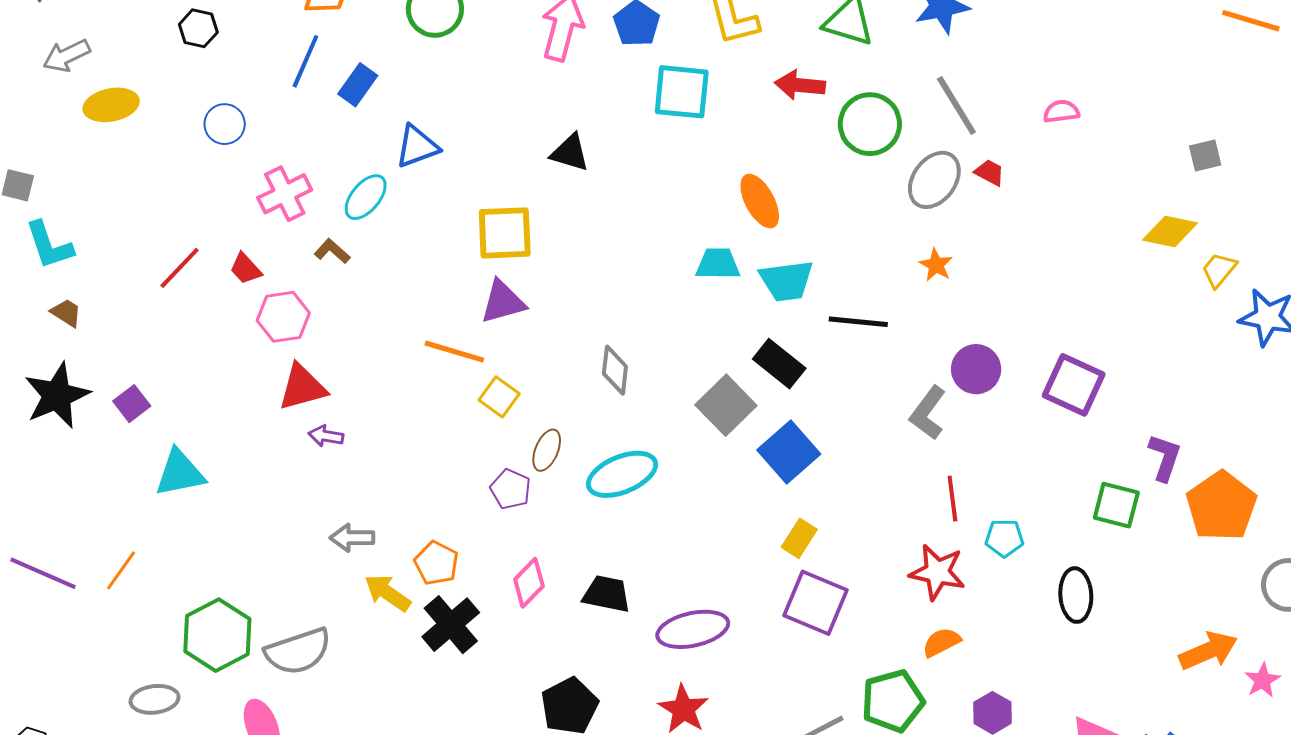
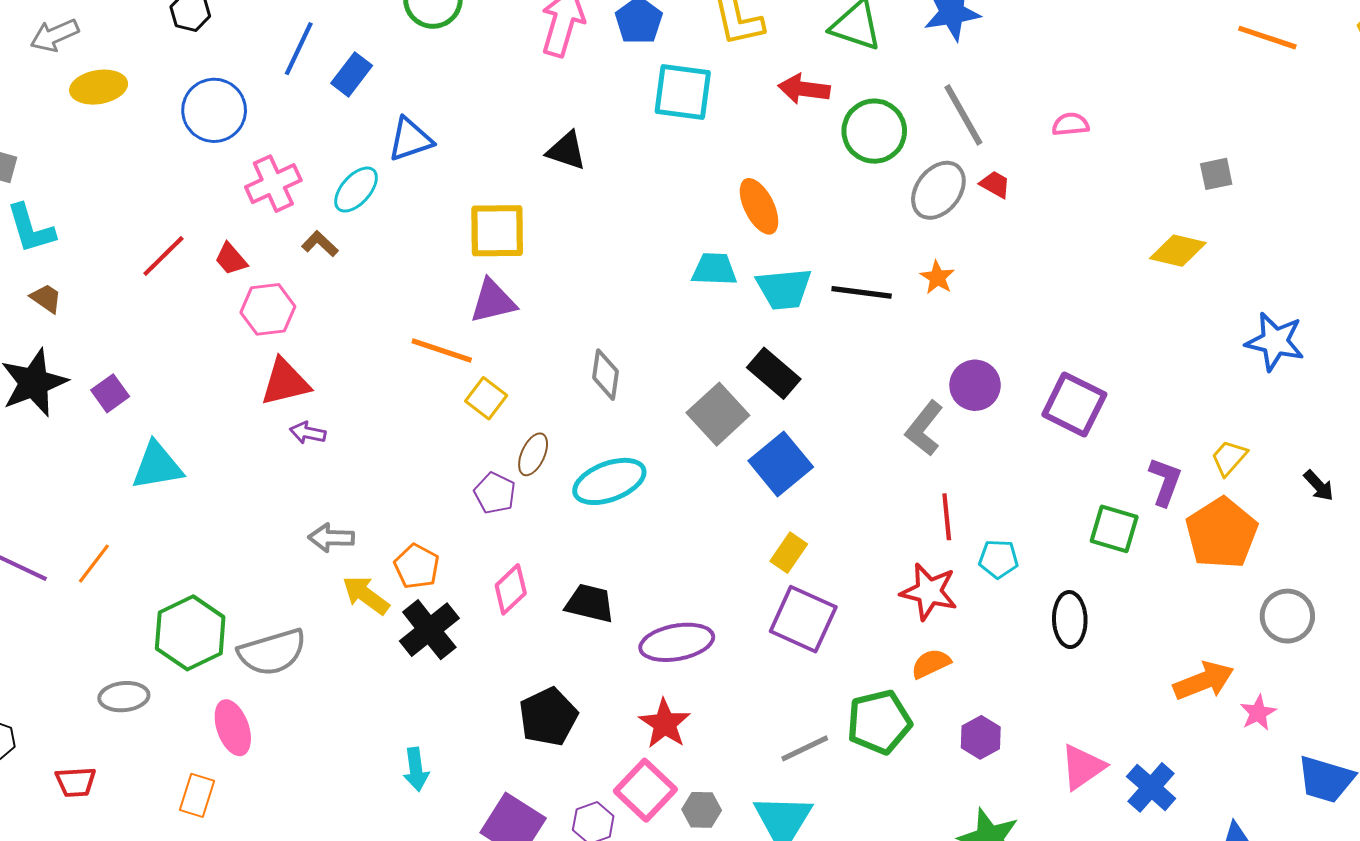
blue circle: (225, 124) -> (214, 110), size x1.5
yellow trapezoid: (1219, 270) -> (1229, 458), moved
black line: (858, 322) -> (862, 292), moved

